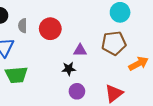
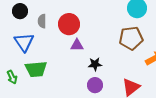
purple triangle: (80, 50) -> (77, 45), moved
black star: (69, 69) -> (95, 64), moved

